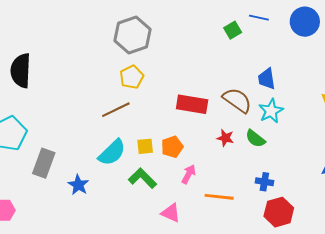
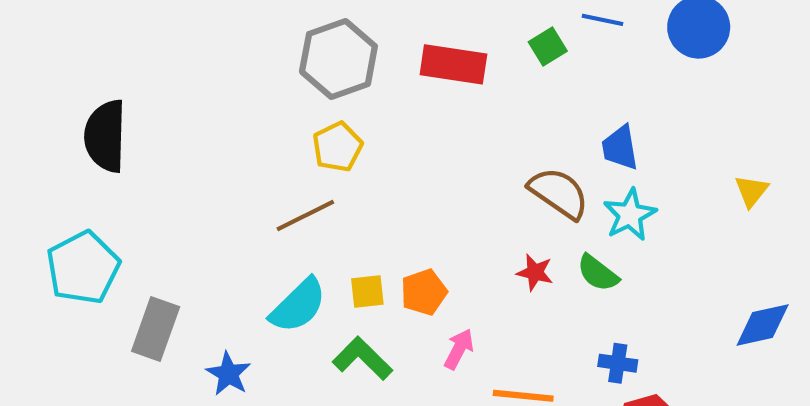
red rectangle: (192, 104) -> (453, 64), moved

